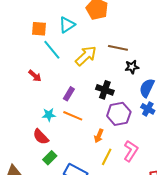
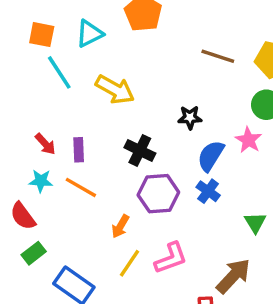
brown line: (118, 48) -> (218, 56), moved
yellow arrow: (86, 56) -> (115, 90), turned 65
red arrow: (35, 76) -> (45, 144), moved
purple rectangle: (69, 94) -> (79, 150), turned -40
pink L-shape: (131, 151) -> (171, 258), turned 30

